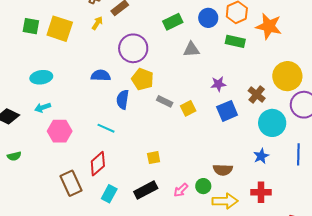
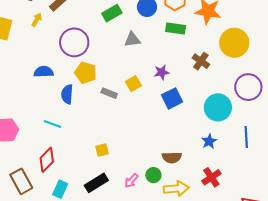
yellow circle: (287, 76) -> (234, 43), moved
brown cross: (257, 94) -> (201, 61), moved
yellow square: (188, 108) -> (133, 84), moved
red cross: (261, 192) -> (211, 177), turned -30

